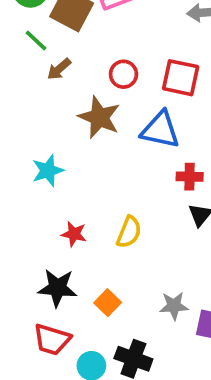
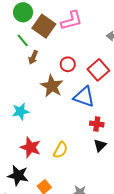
brown arrow: (59, 69) -> (33, 57), turned -32
red square: (181, 78) -> (98, 70), turned 30
red star: (74, 234) -> (31, 147), size x1.5

